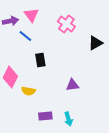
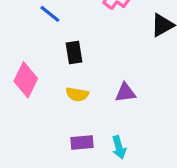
yellow semicircle: (28, 91) -> (77, 94), moved

